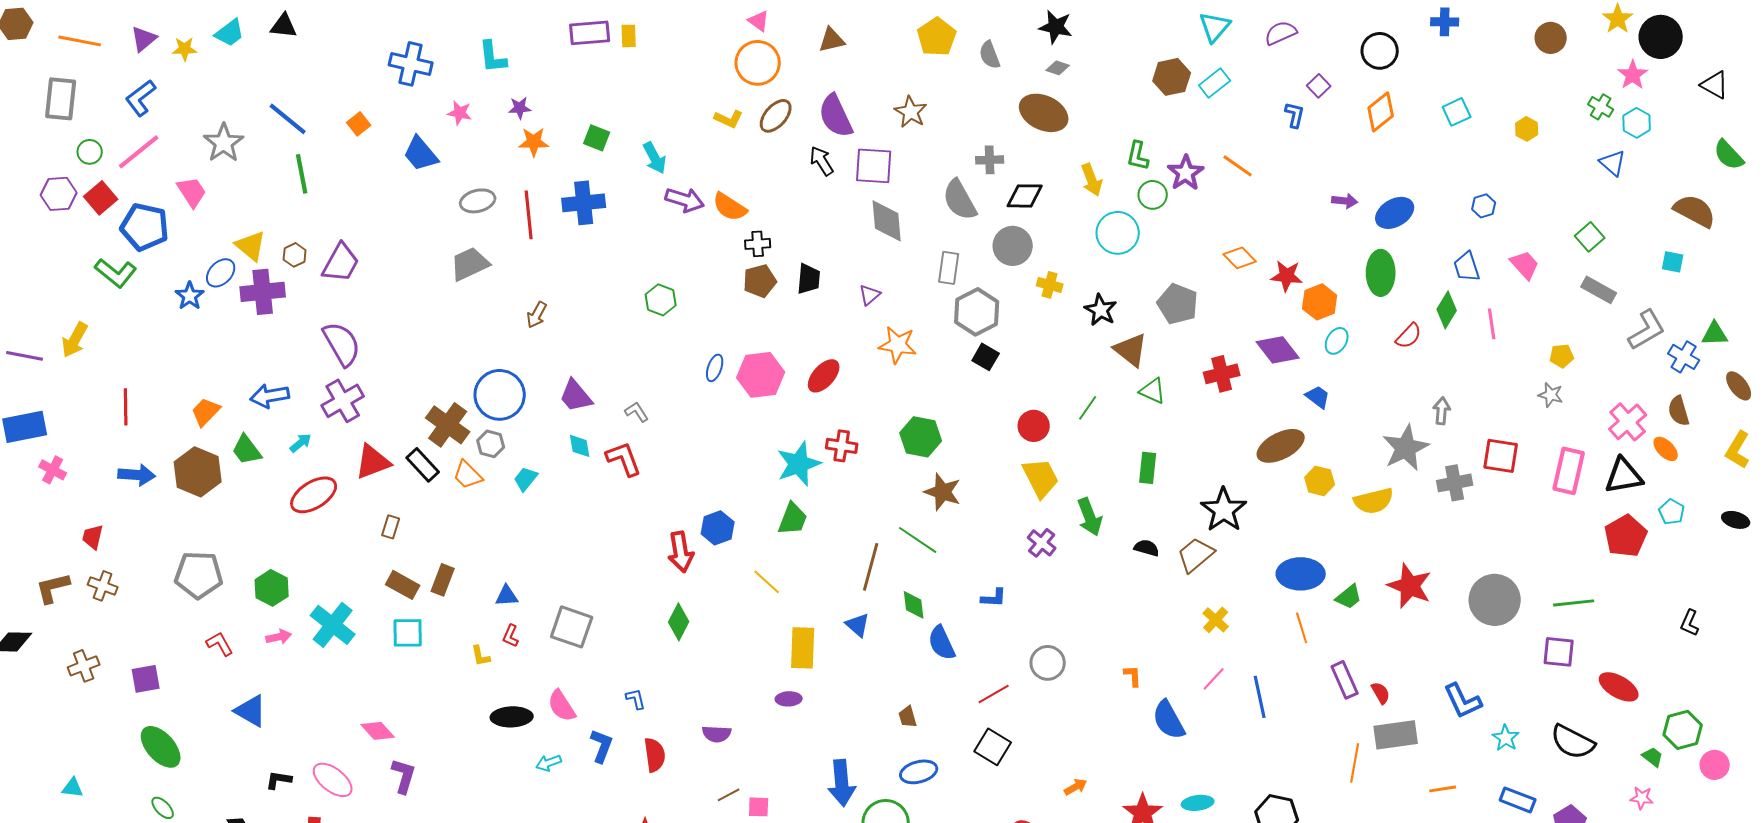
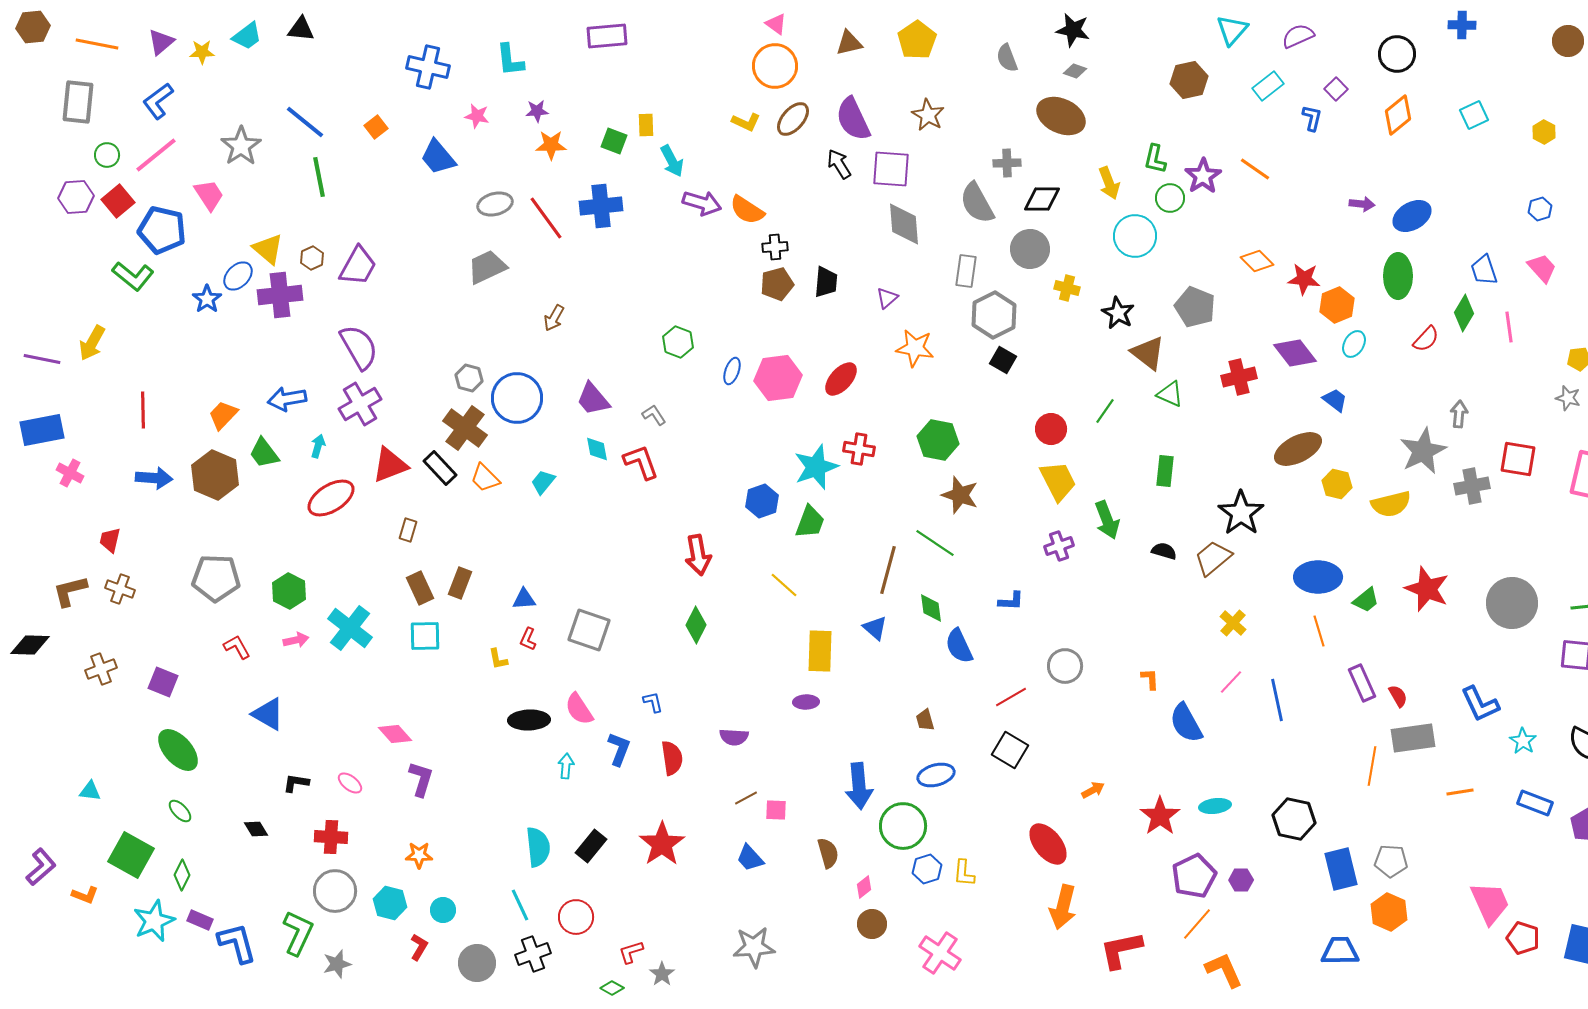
yellow rectangle: (629, 36) -> (646, 125), moved
yellow pentagon: (937, 37) -> (917, 40), moved
cyan rectangle: (1215, 83) -> (1268, 86), moved
blue hexagon: (1484, 206) -> (1540, 209), moved
red line: (529, 215) -> (546, 218), turned -30
green hexagon: (661, 300) -> (678, 342), moved
cyan arrow: (301, 443) -> (318, 446), turned -35
gray hexagon: (491, 444) -> (469, 378), moved
blue hexagon: (718, 528) -> (762, 501), moved
purple cross: (1042, 543) -> (1059, 546), turned 32
brown rectangle: (403, 585) -> (420, 588), turned 36
purple square: (146, 679) -> (163, 682), turned 32
cyan arrow: (549, 763) -> (566, 766), turned 115
pink ellipse: (333, 780) -> (350, 783), size x0.6

